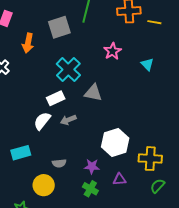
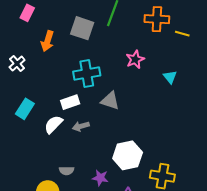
gray square: (59, 27) -> (82, 28), turned 30
cyan cross: (68, 70) -> (87, 74), turned 30
cyan rectangle: (21, 153) -> (25, 109), moved, turned -48

